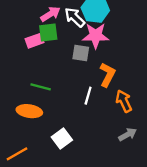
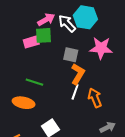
pink star: (96, 36) -> (101, 48), moved
orange L-shape: (107, 75) -> (78, 74), moved
orange arrow: (124, 101) -> (95, 98), moved

